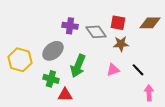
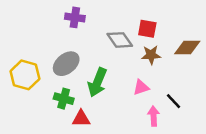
brown diamond: (150, 23) -> (187, 47), moved
purple cross: (70, 26) -> (75, 17), moved
black line: (138, 70) -> (174, 101), moved
pink arrow: (149, 93) -> (154, 116), moved

